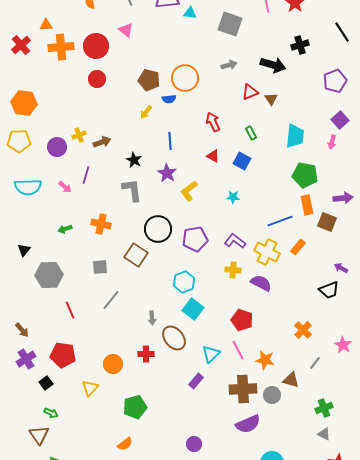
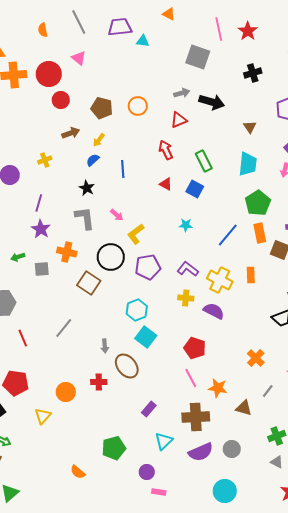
gray square: (230, 24) -> (198, 57), moved
black arrow: (273, 65) -> (212, 102), moved
orange circle: (185, 78) -> (138, 106), size x0.7
red circle: (97, 79) -> (61, 100), moved
red triangle: (250, 92) -> (179, 120), moved
blue semicircle: (169, 99) -> (93, 160), moved, turned 144
brown triangle: (271, 99) -> (250, 127), moved
green rectangle: (251, 133) -> (204, 161), size x1.5
yellow cross: (79, 135) -> (45, 160), moved
brown arrow: (102, 142) -> (71, 133), moved
purple star: (167, 173) -> (41, 229), moved
green pentagon: (305, 175) -> (258, 203), turned 30
pink arrow: (65, 187) -> (117, 215), moved
yellow L-shape: (189, 191) -> (136, 234), moved
blue line: (280, 221) -> (228, 235), moved, turned -30
orange cross: (101, 224) -> (67, 252), moved
orange rectangle: (298, 247) -> (251, 275), turned -42
gray square: (100, 267) -> (42, 269), moved
cyan triangle: (211, 354) -> (164, 441), moved
gray circle: (272, 395) -> (232, 449), moved
green pentagon: (135, 407) -> (114, 448), moved
orange semicircle: (125, 444) -> (78, 472), turned 77

